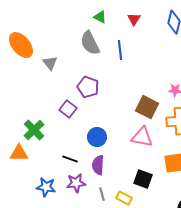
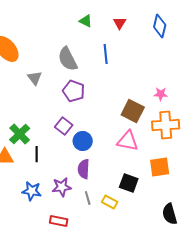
gray semicircle: (90, 43) -> (68, 59), moved
gray triangle: (50, 63) -> (35, 78), moved
purple square: (68, 109) -> (64, 126), moved
black line: (70, 159) -> (37, 154), moved, turned 70

